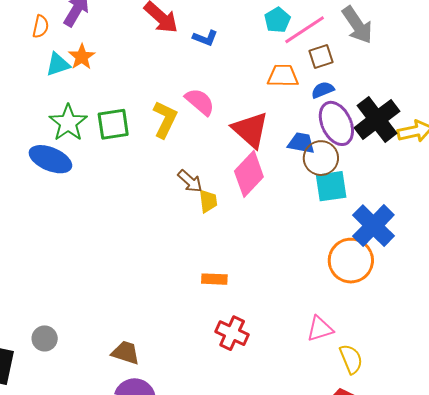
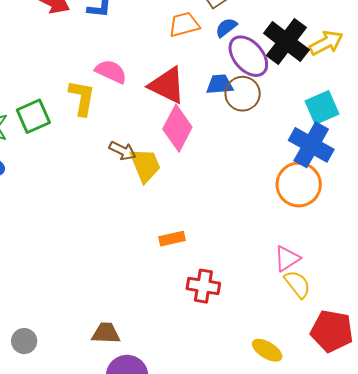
cyan square: (331, 186) -> (322, 107), moved
yellow trapezoid: (208, 201) -> (145, 165), size x1.5
yellow semicircle: (351, 359) -> (297, 284), moved

